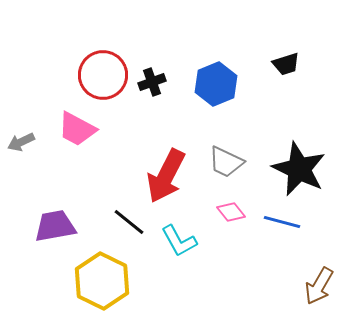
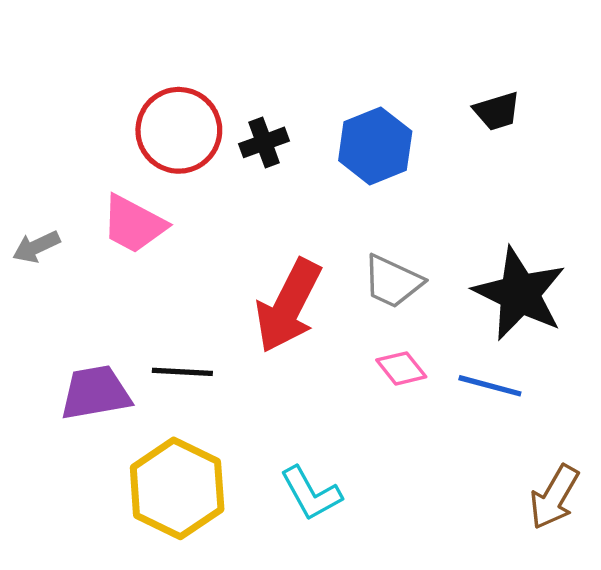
black line: (129, 222) -> (182, 372), moved, turned -36
cyan L-shape: (179, 241) -> (311, 494), moved

